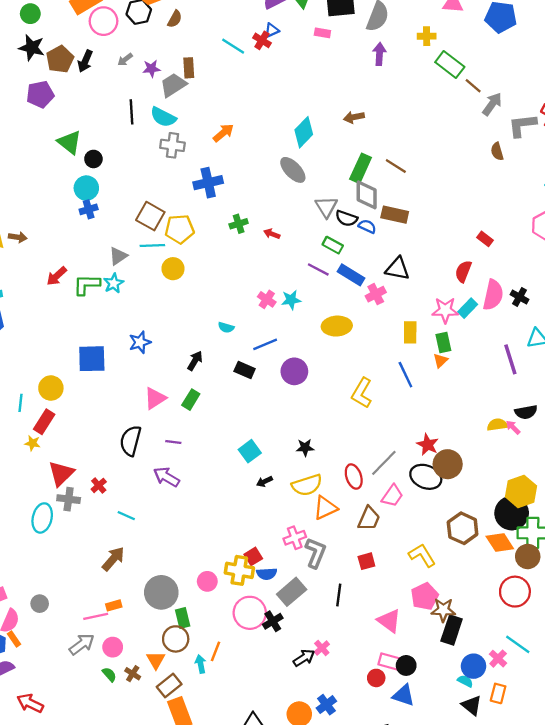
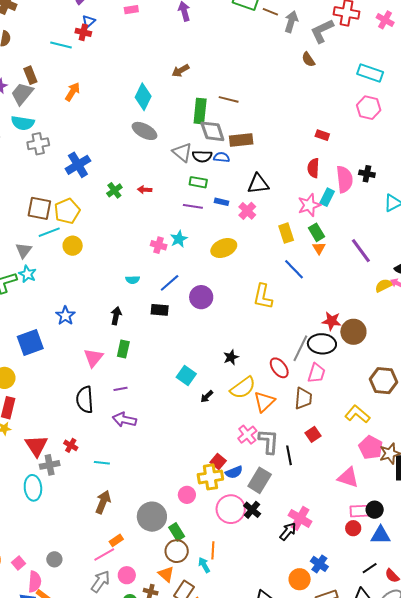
orange arrow: (223, 133) -> (72, 92), moved
blue rectangle: (351, 275) -> (222, 202), size x0.6
purple line: (510, 359) -> (361, 251), moved
black ellipse: (426, 477) -> (322, 344), moved
black line: (339, 595) -> (289, 455), moved
pink cross: (322, 648) -> (300, 518), size x1.6

